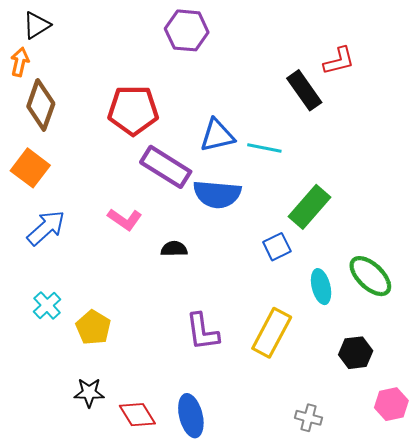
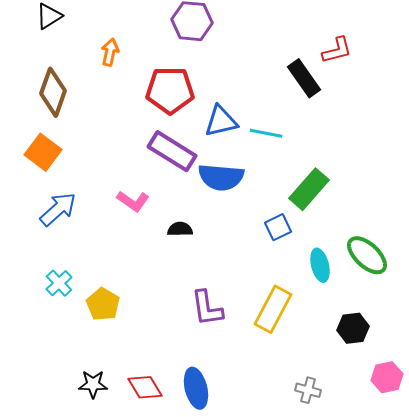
orange arrow: (20, 62) -> (110, 52), moved
red pentagon: (133, 110) -> (170, 90), moved
black star: (89, 393) -> (93, 384), moved

